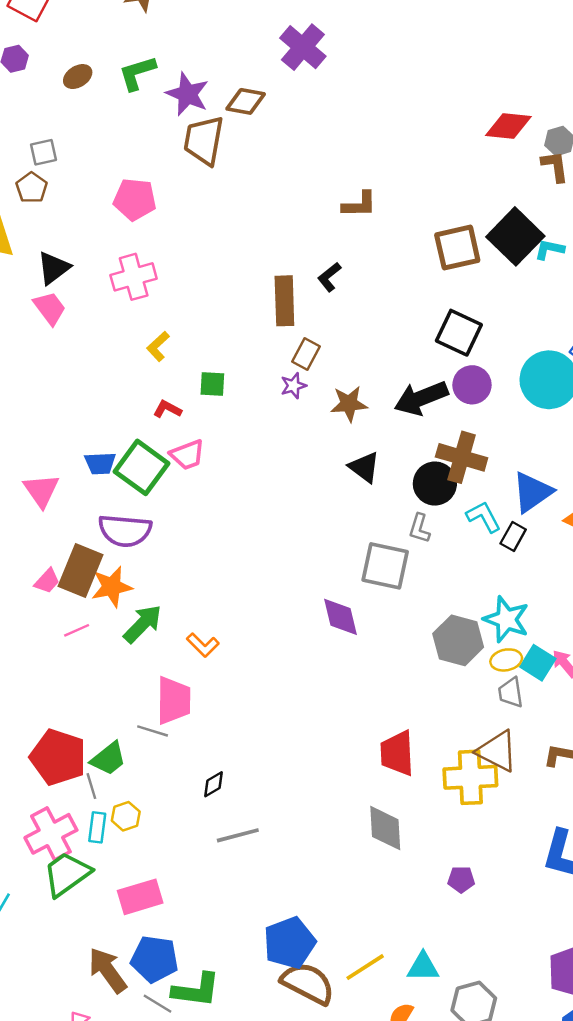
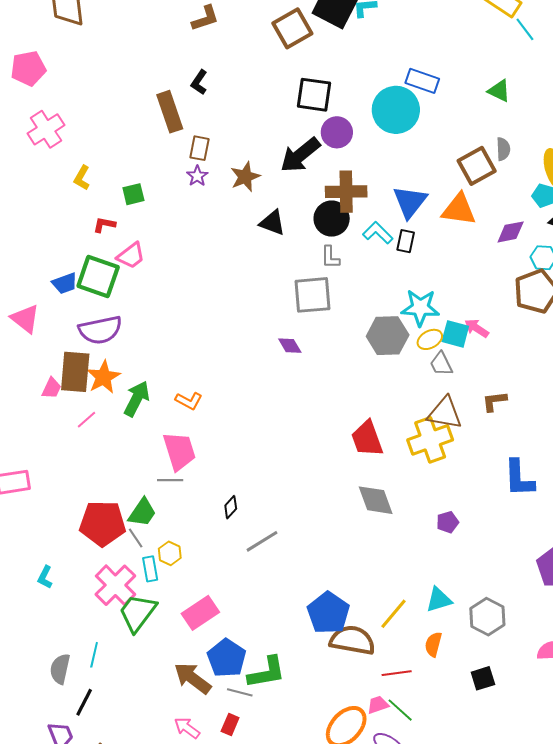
purple diamond: (341, 617) -> (290, 346), size x0.7
blue pentagon: (155, 959) -> (227, 658), turned -30

